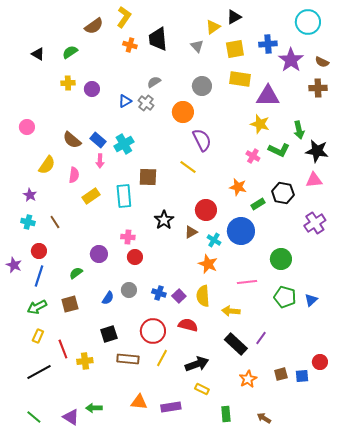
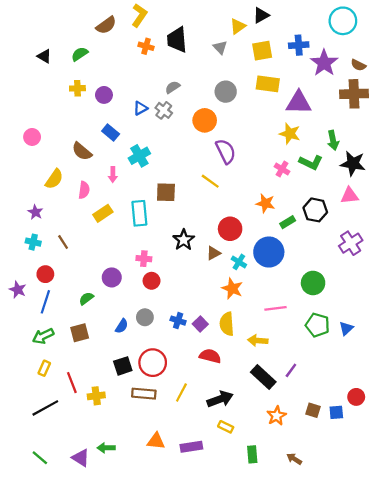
brown cross: (318, 88) -> (354, 94), size x1.4
blue rectangle: (98, 140) -> (111, 133), moved
red circle: (153, 331) -> (153, 363), moved
brown square: (281, 374) -> (313, 410), turned 32

